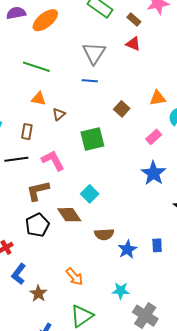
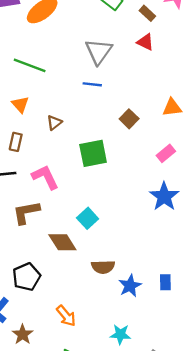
orange triangle: (39, 99) -> (20, 104), moved, turned 35
black pentagon: (37, 225) -> (26, 277), moved

